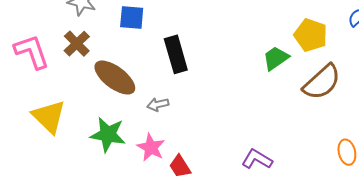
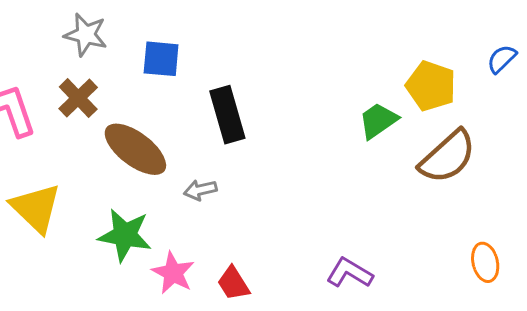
pink star: (151, 147) -> (173, 273), moved

